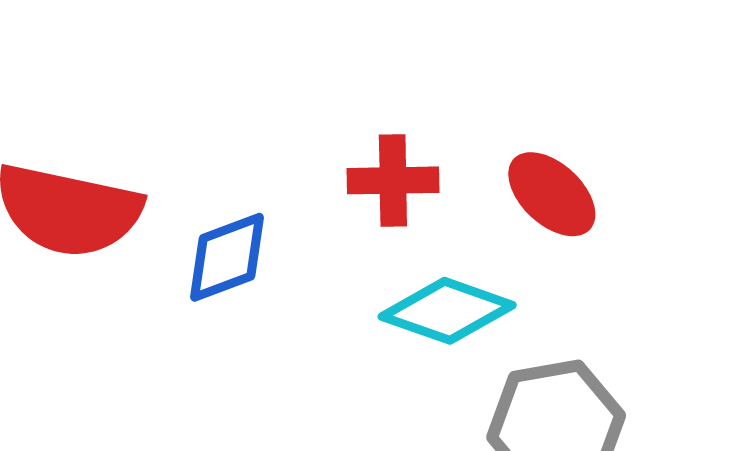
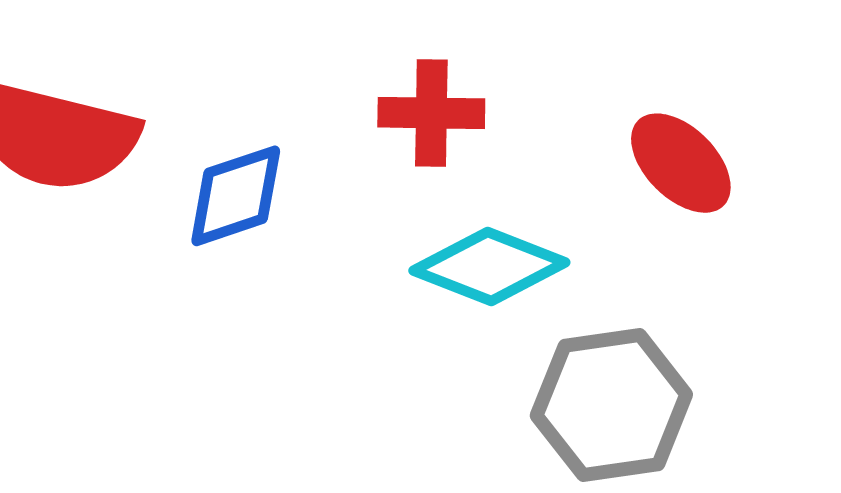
red ellipse: (552, 194) -> (681, 163), moved

